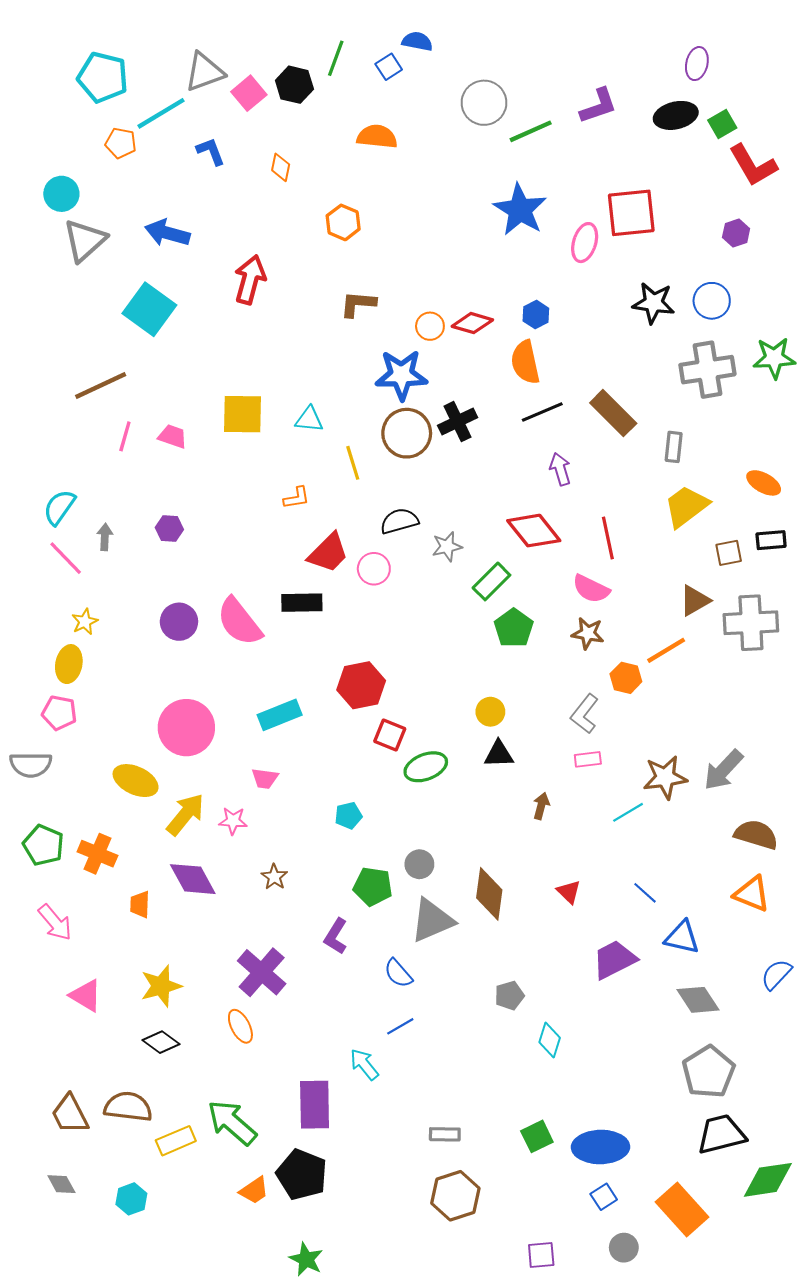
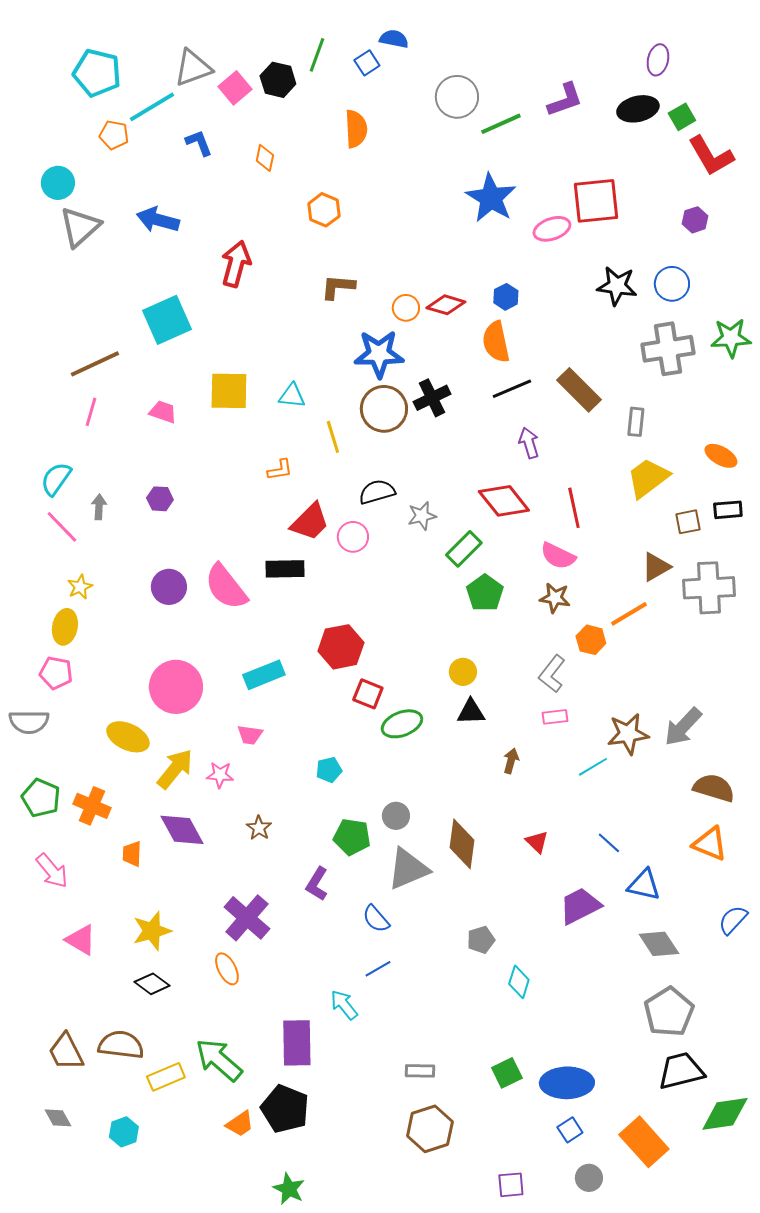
orange semicircle: (377, 137) -> (356, 129), turned 81
pink ellipse: (585, 243) -> (552, 229), turned 54
cyan square: (149, 309) -> (167, 320), moved, turned 30
pink line: (125, 436) -> (91, 412), moved

